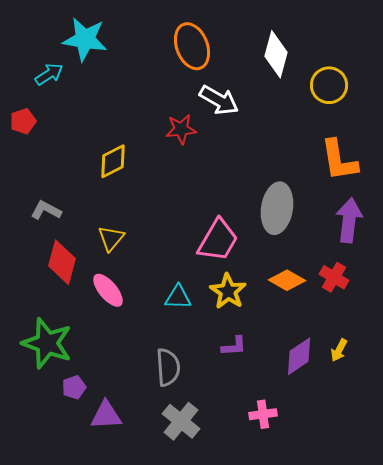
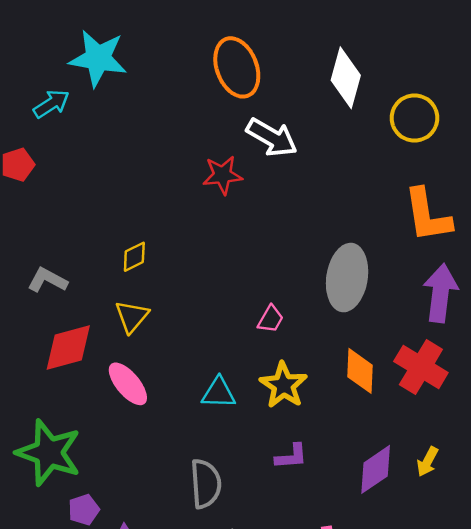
yellow diamond: (113, 161) -> (134, 257), moved, size x0.7
pink trapezoid: (218, 240) -> (271, 319), size x0.5
red diamond: (62, 262) -> (68, 348), turned 60
red cross: (334, 277) -> (421, 367), size x1.4
orange diamond: (287, 280) -> (360, 371), turned 63

